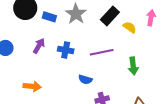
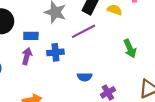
blue rectangle: (49, 17) -> (31, 36), moved
purple line: (102, 52) -> (83, 31), moved

